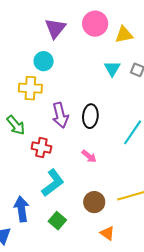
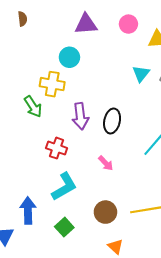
pink circle: (95, 24) -> (128, 24), size x0.7
purple triangle: (55, 28) -> (86, 24), turned 40
green arrow: (16, 125) -> (33, 106), moved

